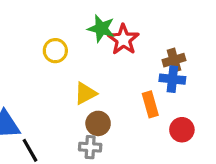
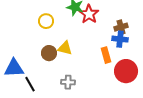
yellow triangle: (85, 93) -> (65, 48), turned 42
brown circle: (98, 123) -> (49, 53), moved
red circle: (182, 130) -> (126, 71), size x1.5

